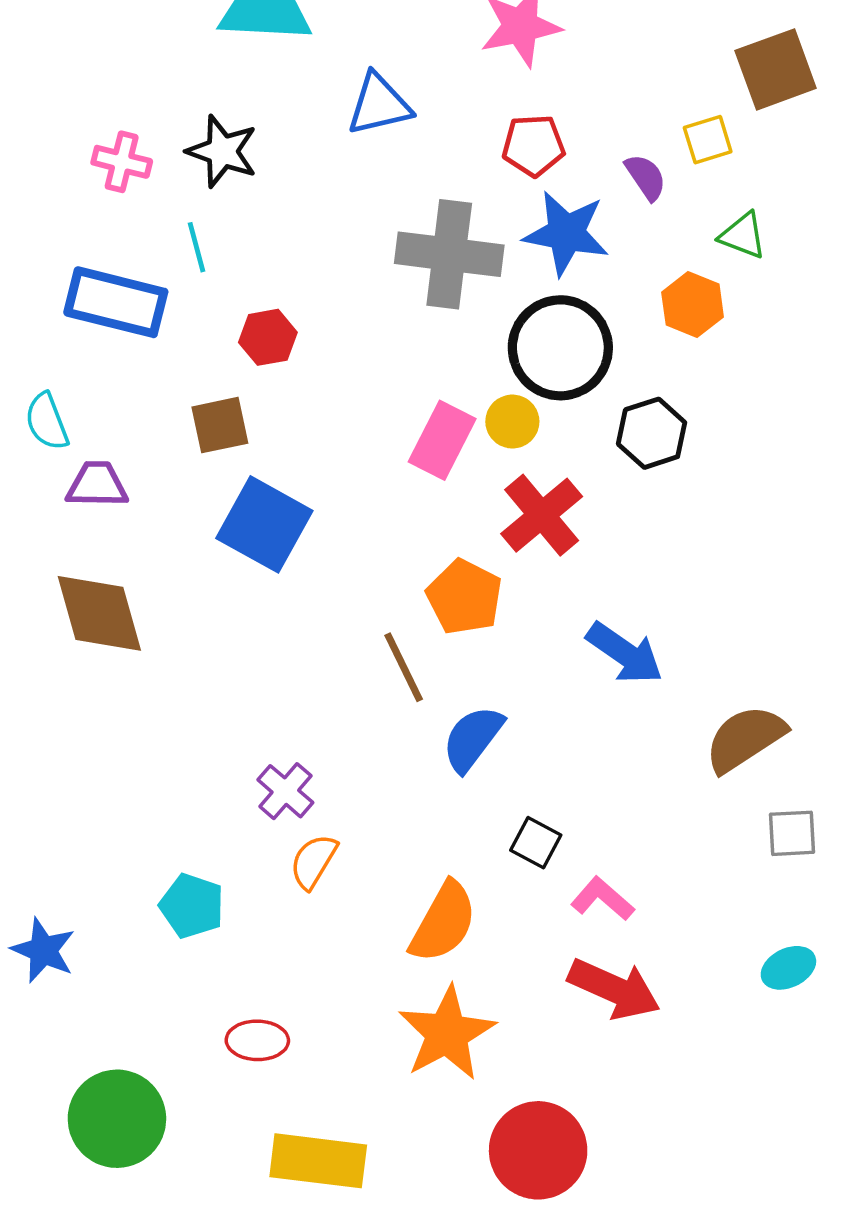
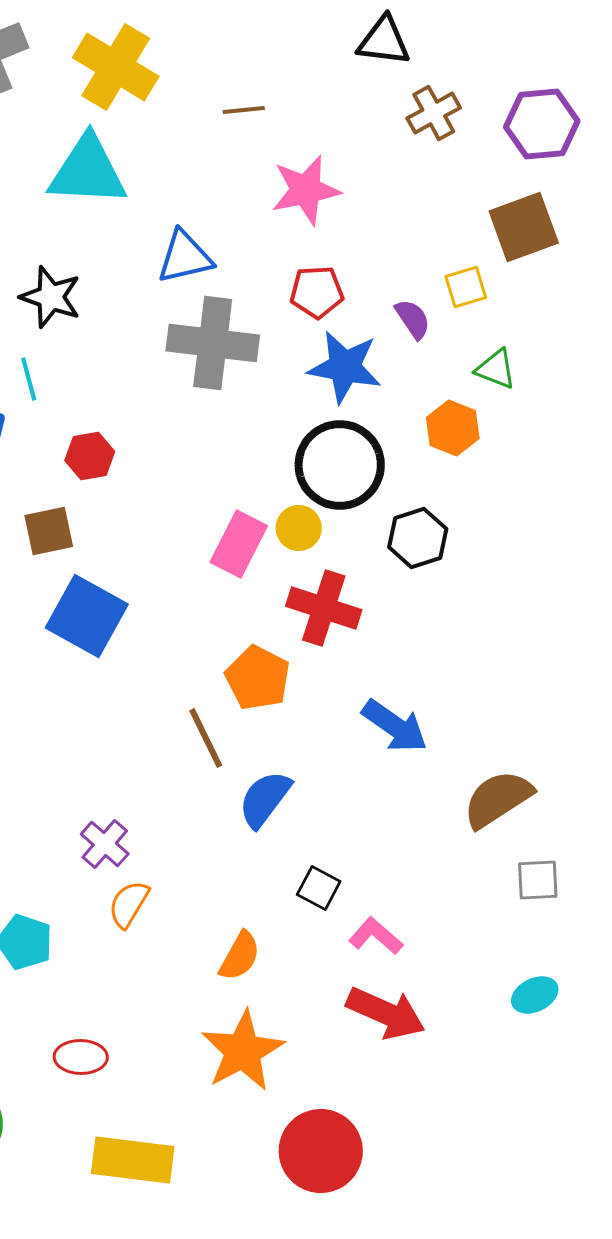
gray cross: (449, 254) -> (213, 343), moved
red cross: (542, 515) -> (324, 608), turned -32
orange semicircle: (443, 922) -> (240, 956), size x0.7

